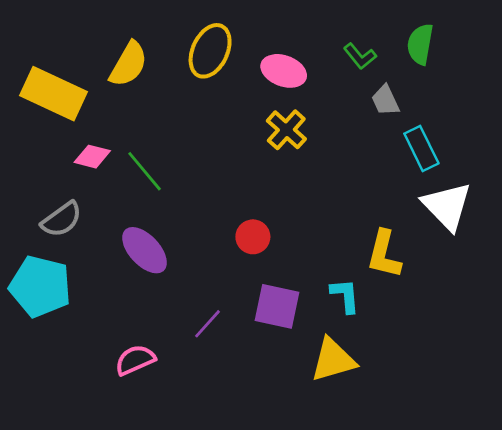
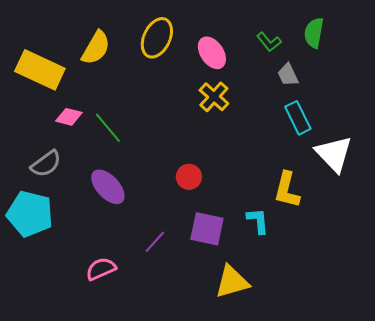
pink ellipse: (284, 71) -> (212, 53), turned 36
cyan rectangle: (421, 149) -> (298, 118), moved
yellow triangle: (333, 360) -> (232, 282), moved

